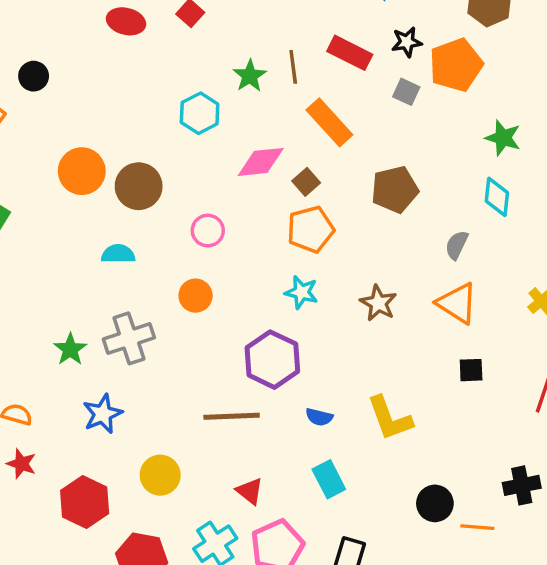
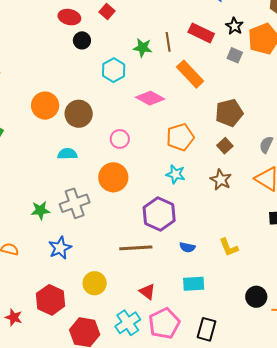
black star: (407, 42) -> (234, 26), turned -30
black circle: (34, 76) -> (82, 40), moved
green star: (250, 76) -> (143, 48), turned -30
pink diamond: (261, 162) -> (150, 98), turned 36
brown square: (306, 182) -> (225, 146), moved
orange circle: (196, 296) -> (113, 177), size x1.5
green star: (70, 349) -> (40, 210), turned 30
yellow L-shape: (390, 418) -> (229, 247), size x0.7
red star: (21, 464) -> (14, 317), moved
cyan rectangle: (329, 479) -> (194, 284), turned -65

